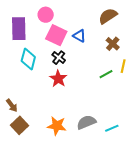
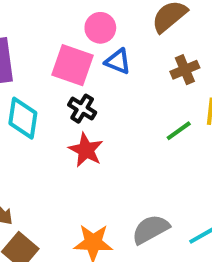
pink circle: (46, 15) -> (100, 28), moved
brown cross: (113, 44) -> (185, 70), turned 32

